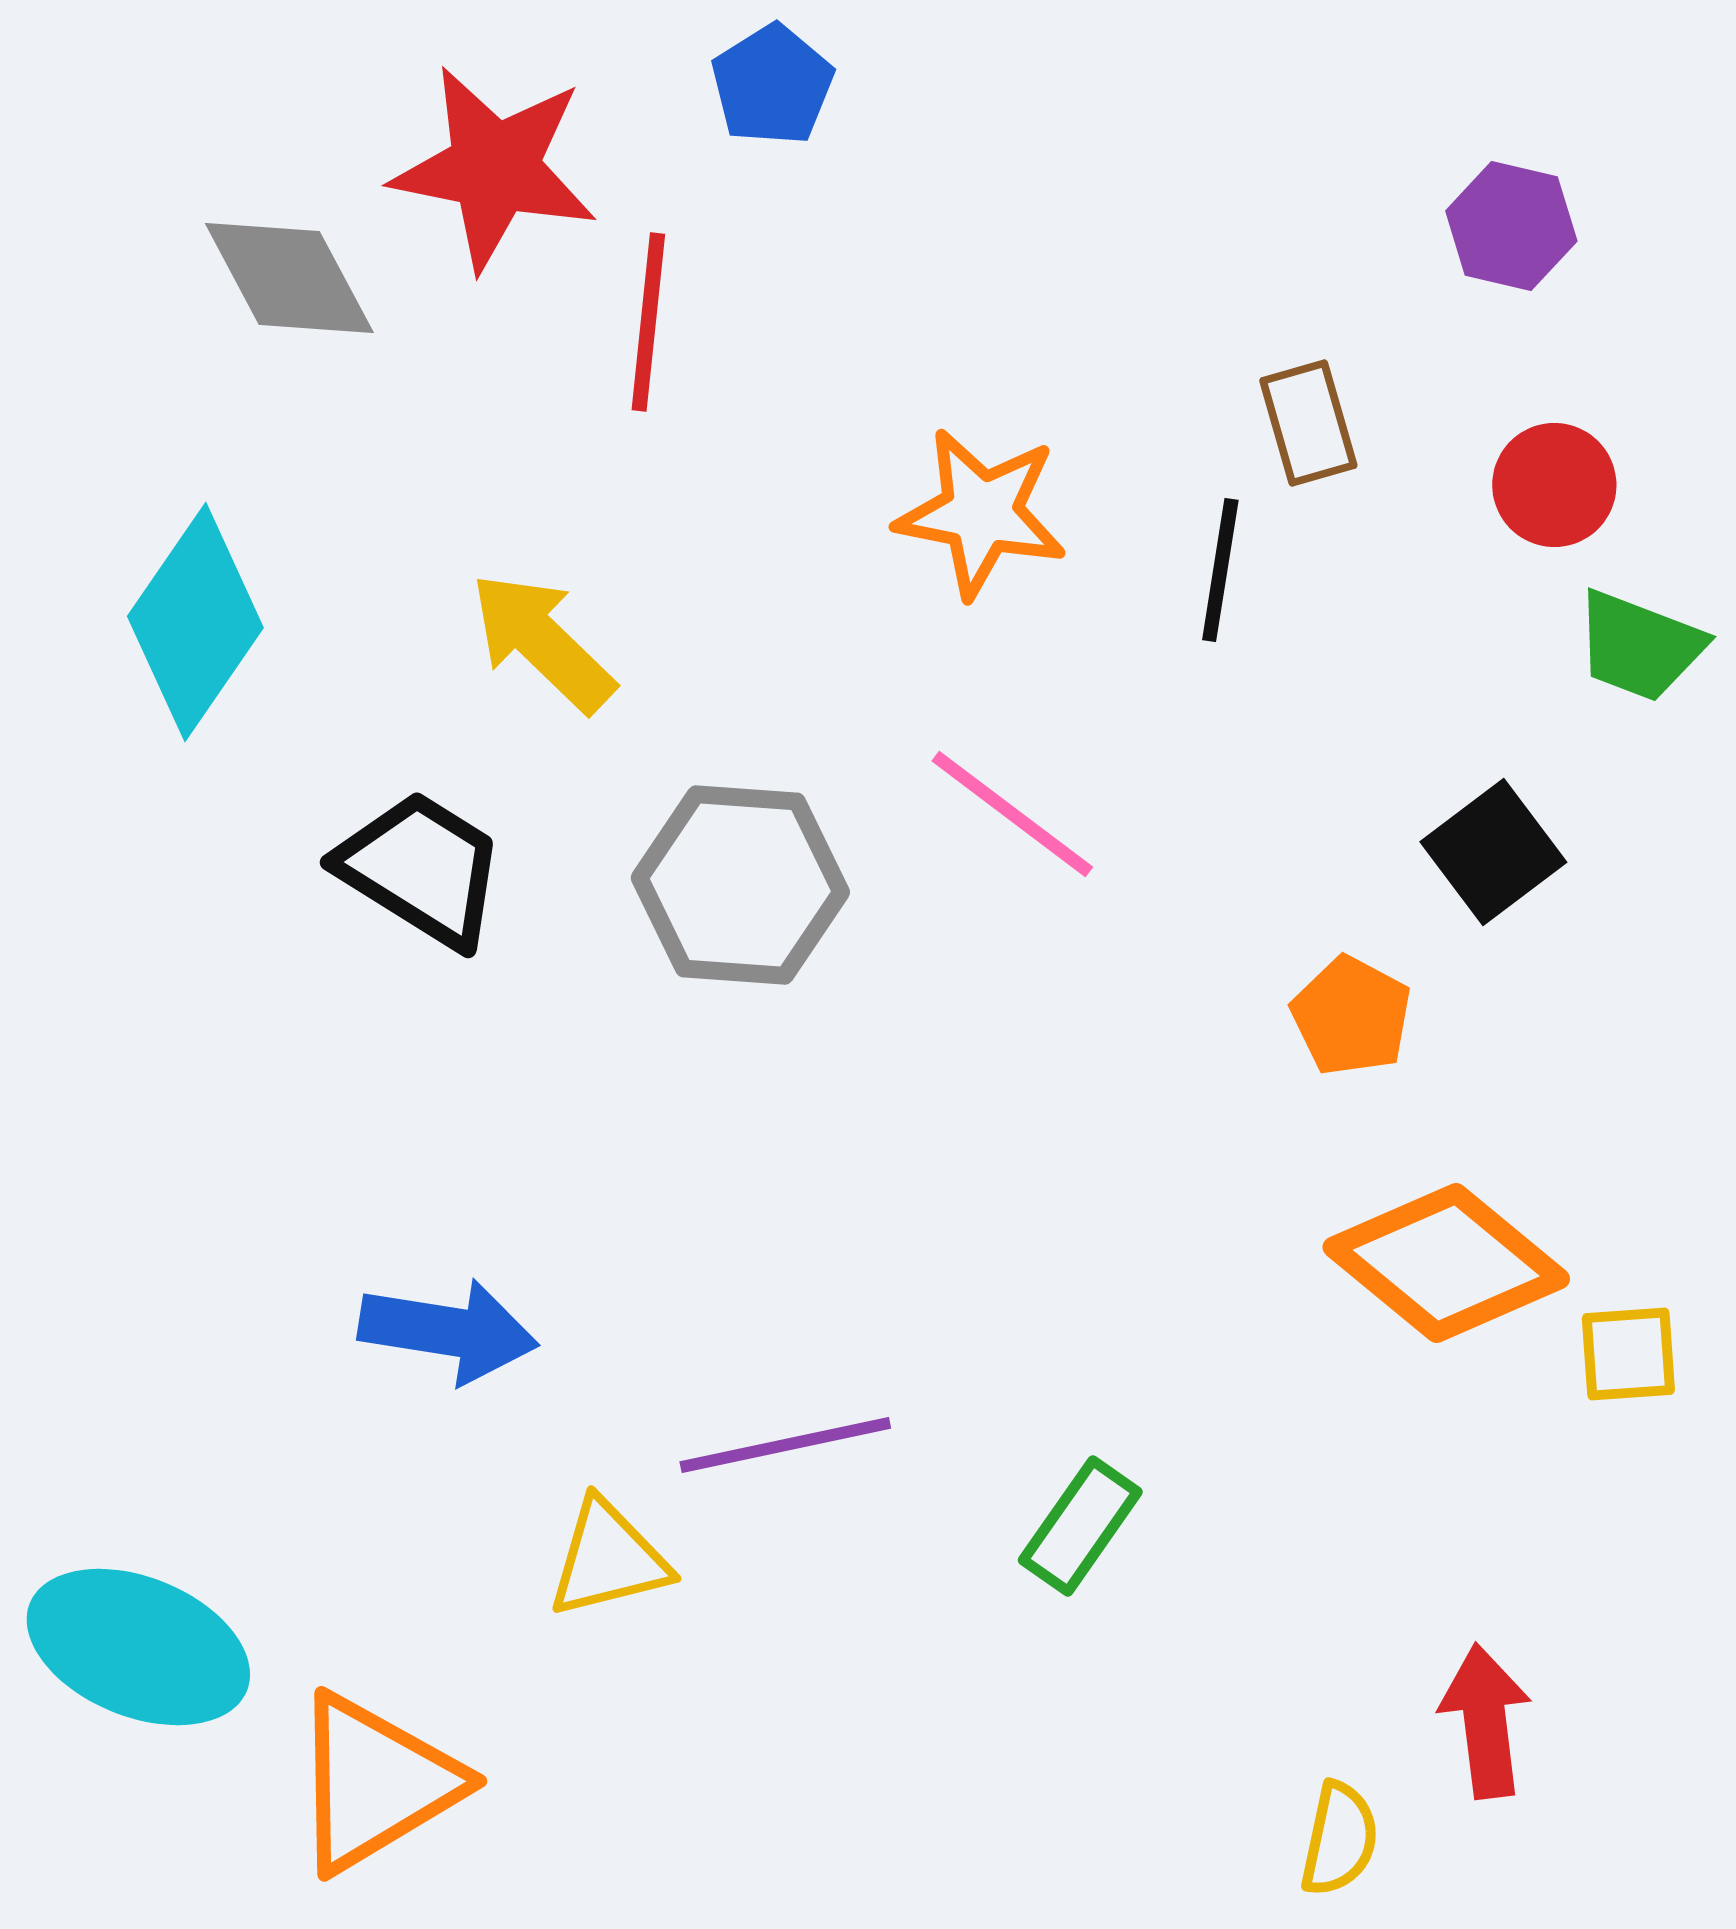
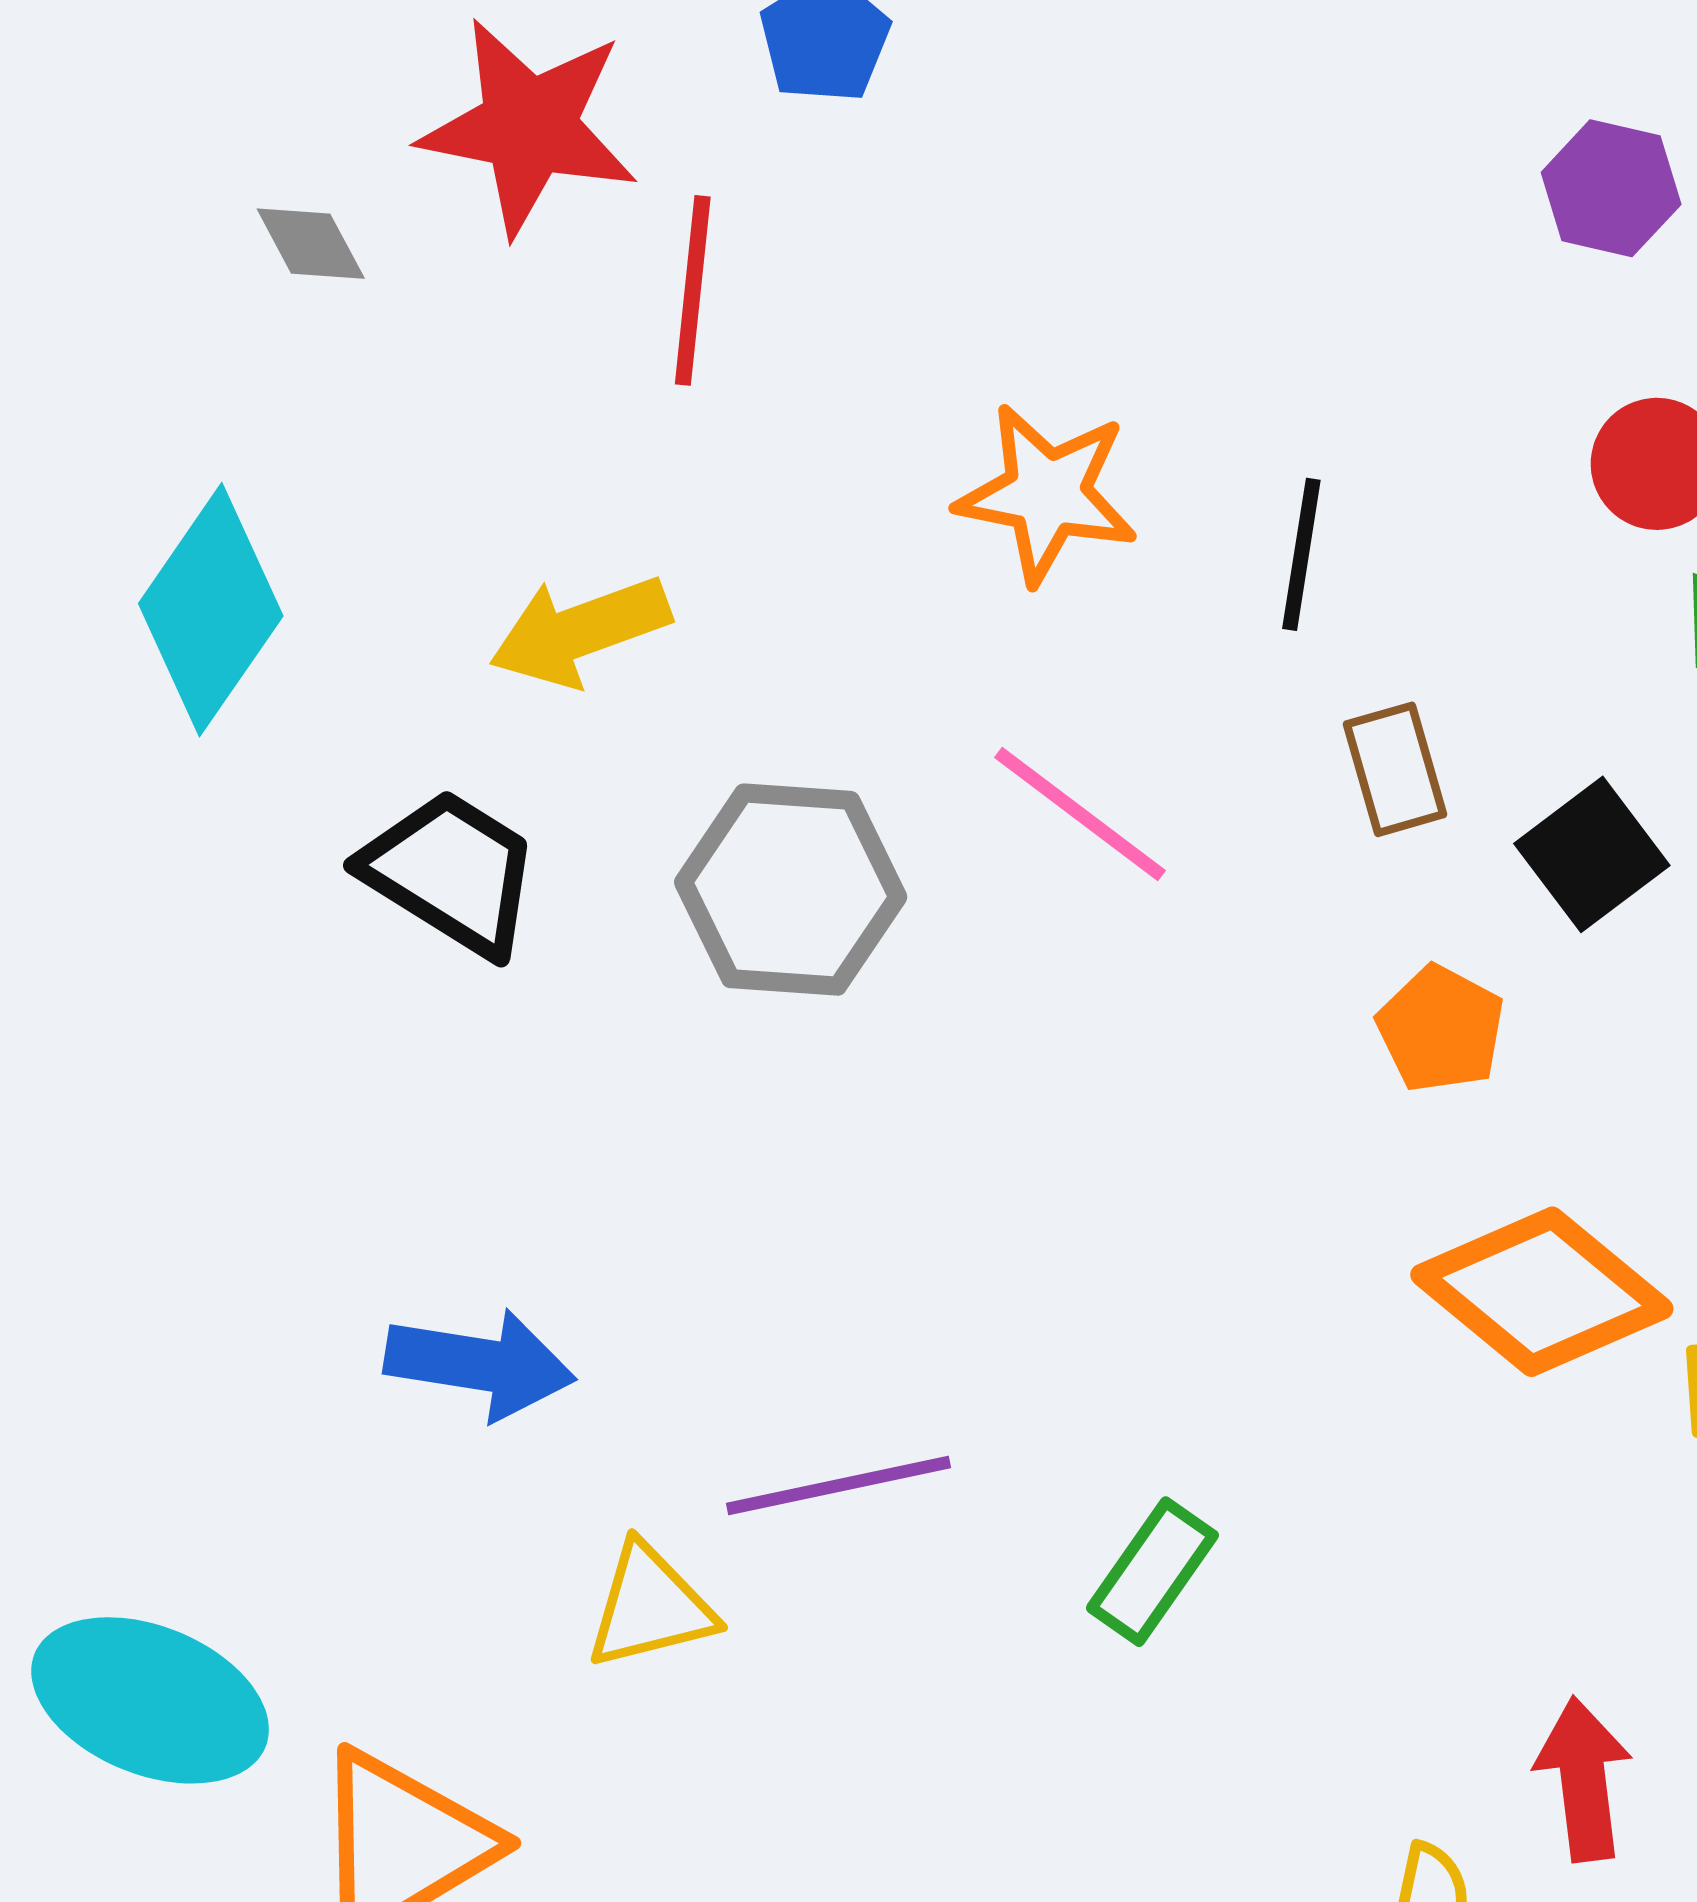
gray diamond: (289, 278) -> (311, 244), size x0.6
brown rectangle: (1308, 423) -> (1395, 769), moved
yellow arrow: (542, 642) -> (580, 631), turned -64

